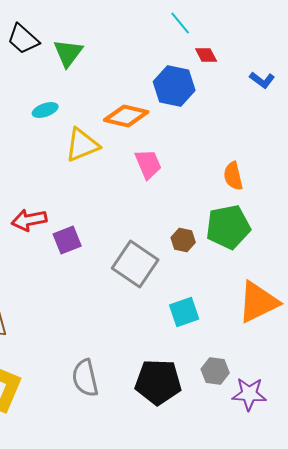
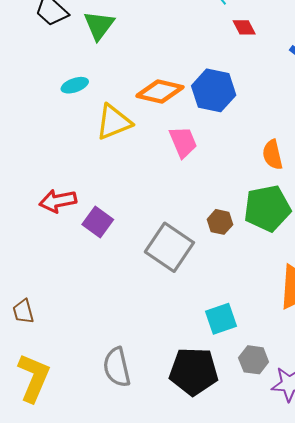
blue hexagon: (174, 86) -> (214, 90), moved
purple square: (67, 240) -> (98, 222), turned -32
cyan square: (184, 312) -> (221, 319), moved

